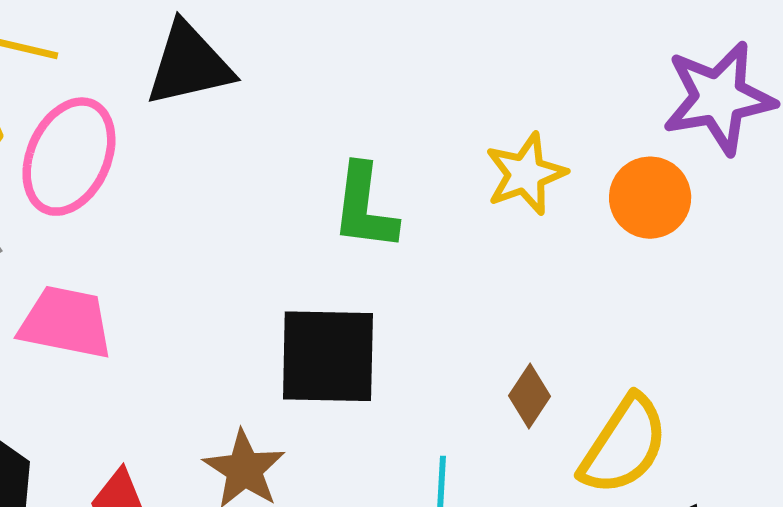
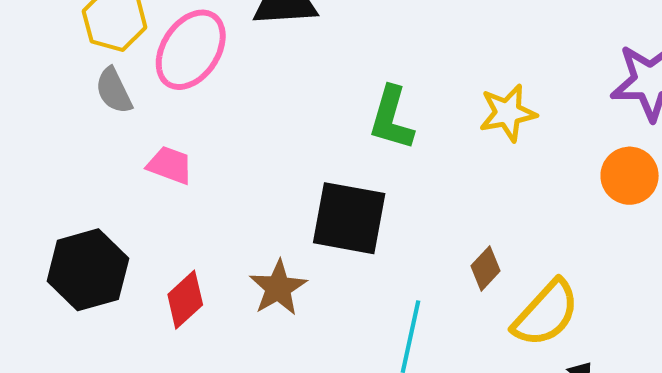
orange circle: (650, 198) -> (630, 176), moved
pink trapezoid: (66, 322) -> (170, 165), size x0.7

